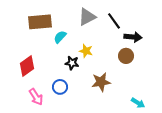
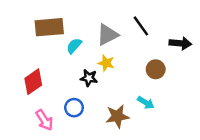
gray triangle: (87, 17) -> (107, 35), moved
black arrow: (133, 37) -> (180, 43), moved
brown star: (101, 82) -> (117, 116), moved
cyan arrow: (138, 103) -> (146, 103), moved

